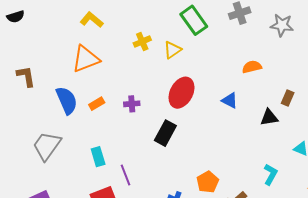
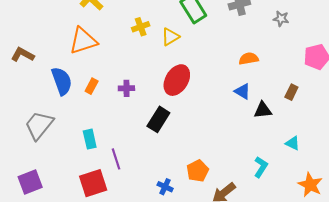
gray star: (282, 25) -> (281, 19), size x0.7
brown L-shape: (26, 76) -> (23, 55), turned -55
brown rectangle: (288, 98) -> (291, 92), moved
blue triangle: (230, 100) -> (242, 91), moved
orange rectangle: (97, 104) -> (92, 86), turned -35

